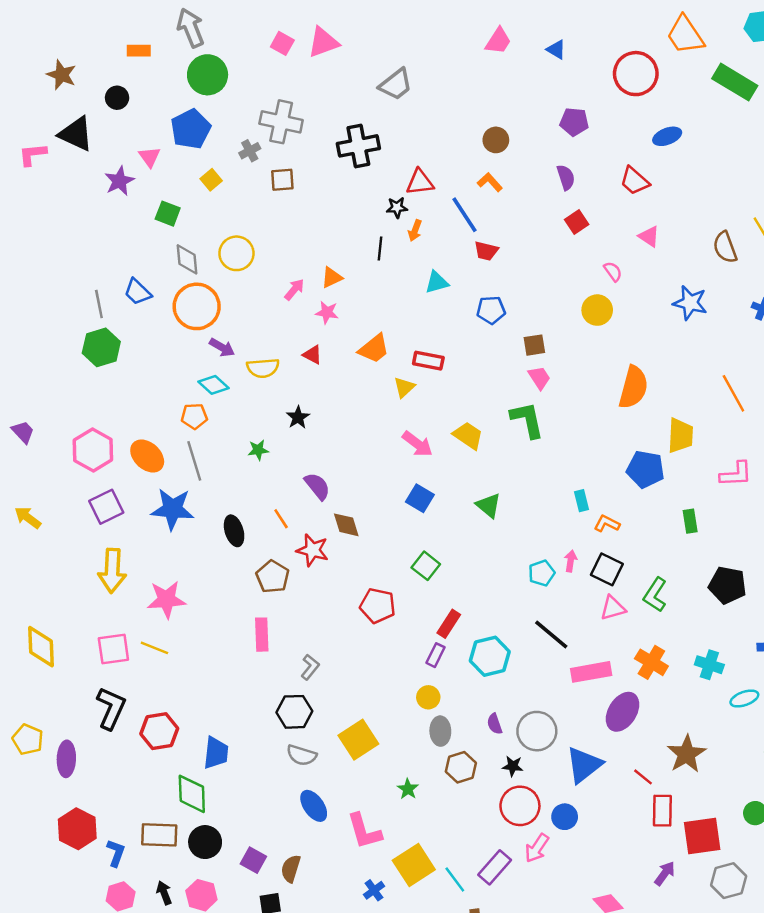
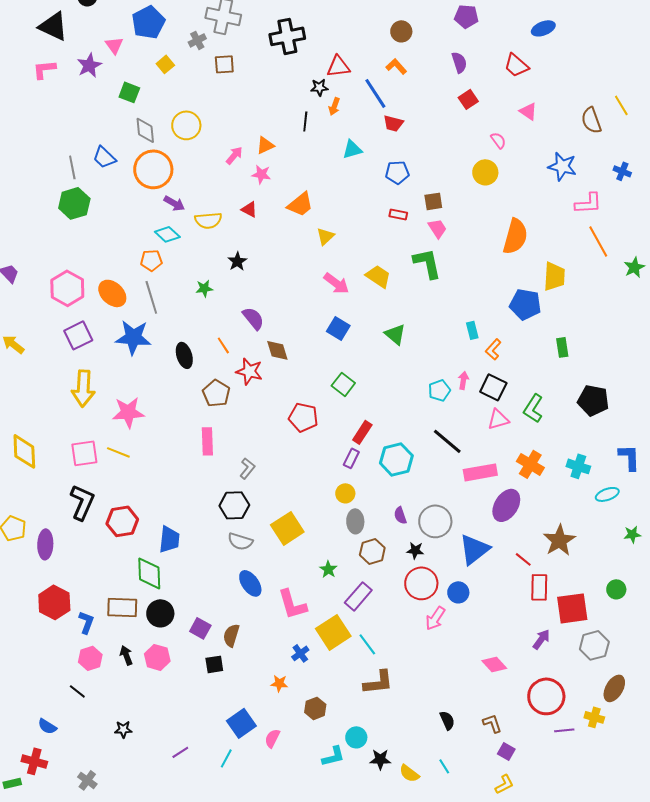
pink L-shape: (33, 154) -> (44, 69), moved
red rectangle: (428, 361) -> (398, 214), moved, size x0.7
pink L-shape: (736, 474) -> (588, 203), moved
orange L-shape: (607, 524) -> (493, 349), turned -75
purple rectangle: (495, 867) -> (358, 596), moved

